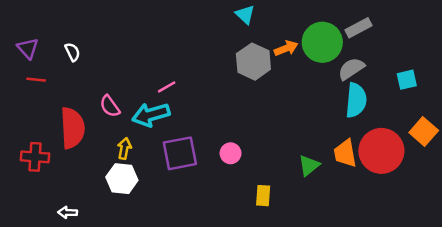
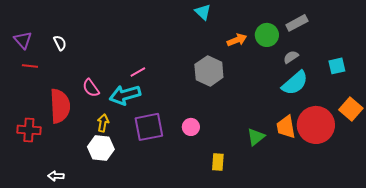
green circle: (322, 42) -> (267, 35), size x0.7
gray hexagon: (253, 62) -> (209, 71), moved
gray semicircle: (351, 69) -> (291, 57), size x0.7
cyan semicircle: (356, 100) -> (295, 83), turned 44

